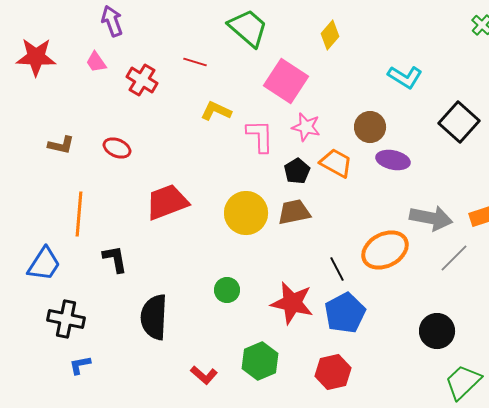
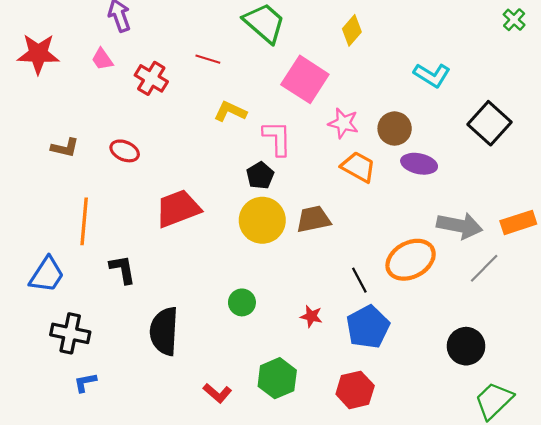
pink star: (306, 127) -> (343, 123), moved
black pentagon: (297, 171) -> (260, 175), moved
red star: (292, 303) -> (311, 316), size x0.5

